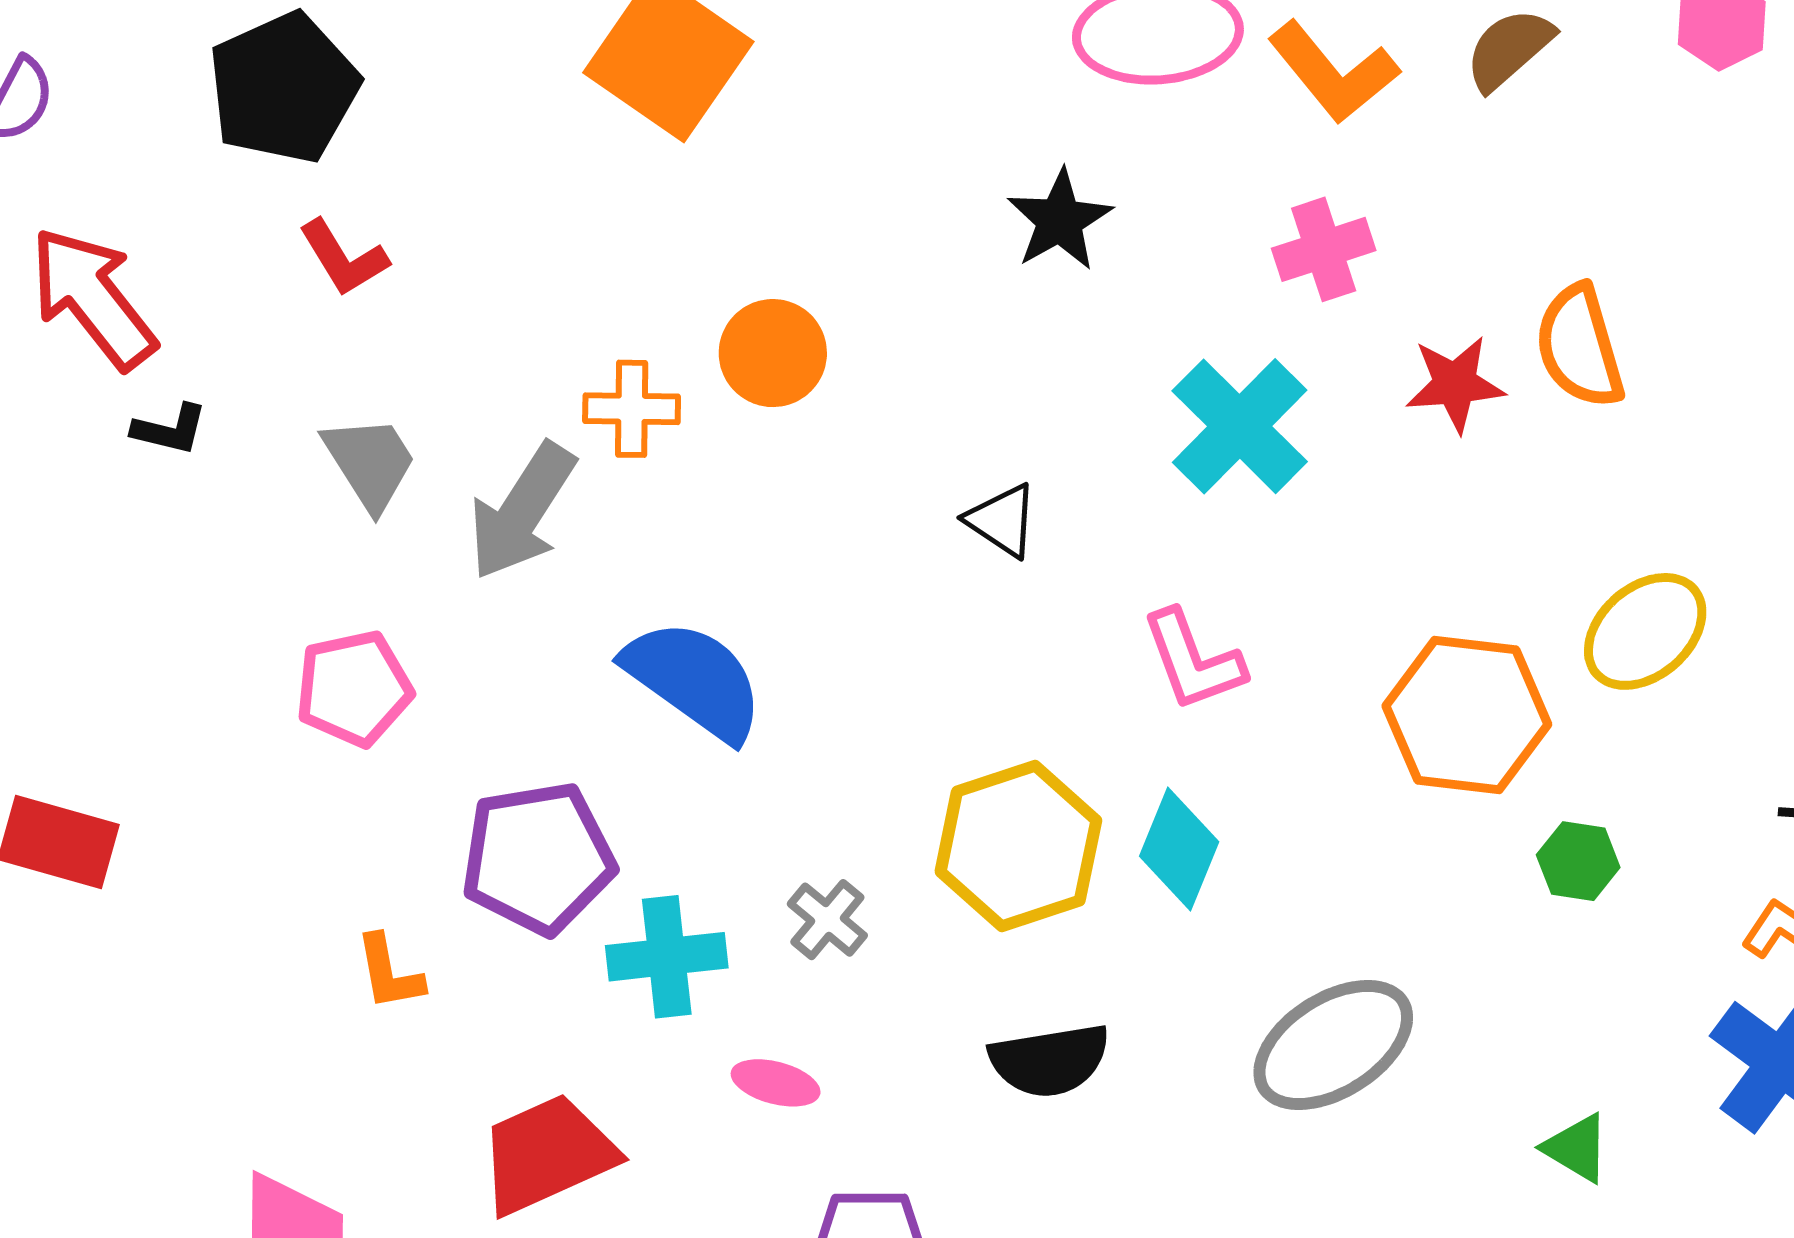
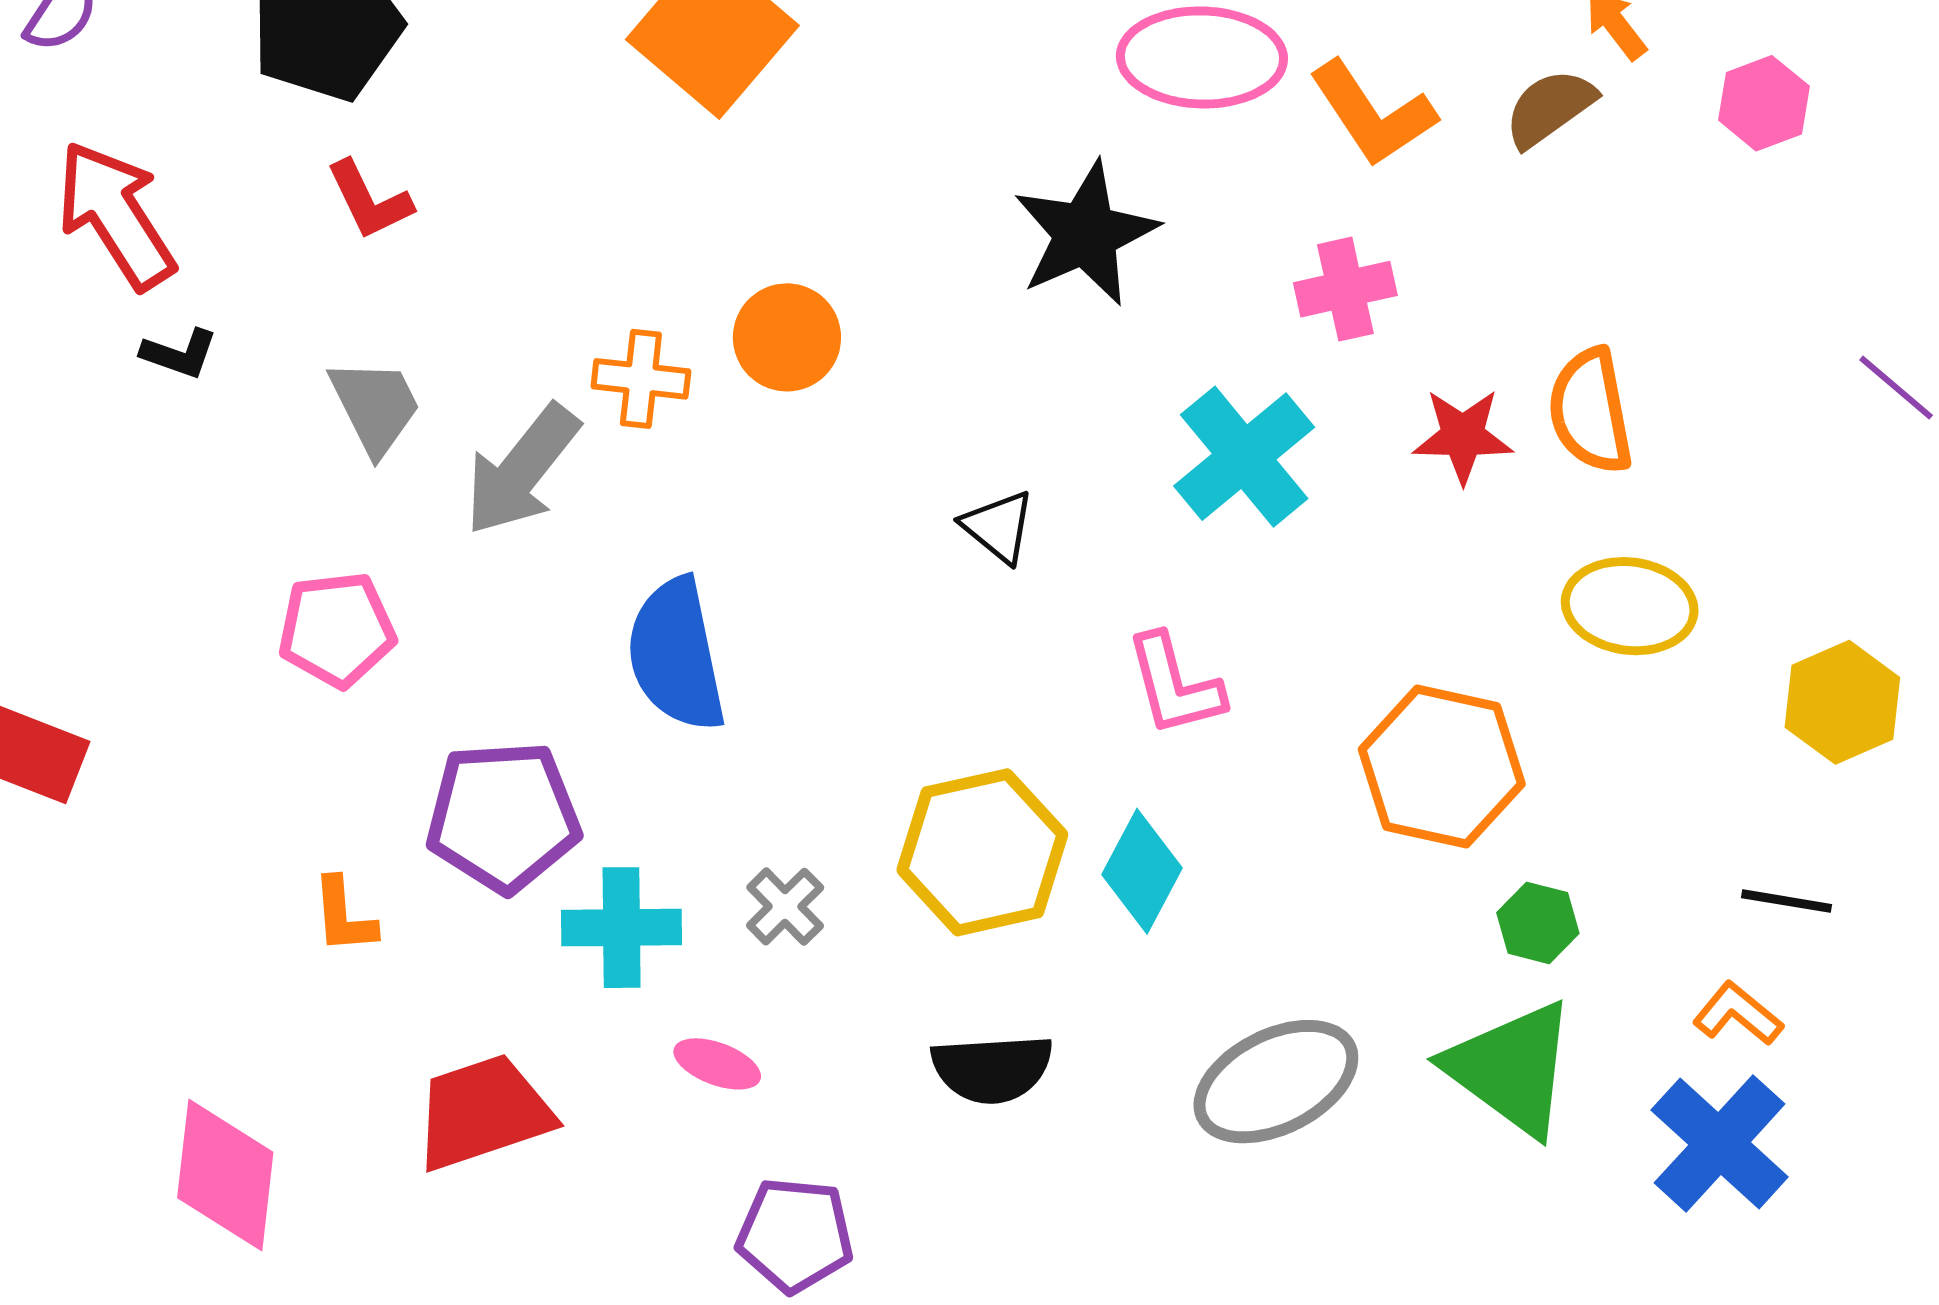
black star: (1060, 220) -> (1086, 234), size x1.4
yellow ellipse: (1645, 631) -> (1630, 606), moved, turned 43
blue semicircle: (694, 680) -> (676, 655), turned -143
green triangle: (1577, 1148) -> (1511, 1068), moved, size x2.0

